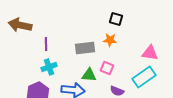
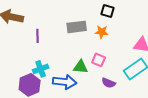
gray rectangle: (85, 48) -> (77, 27), moved
cyan cross: (49, 67) -> (41, 69), moved

